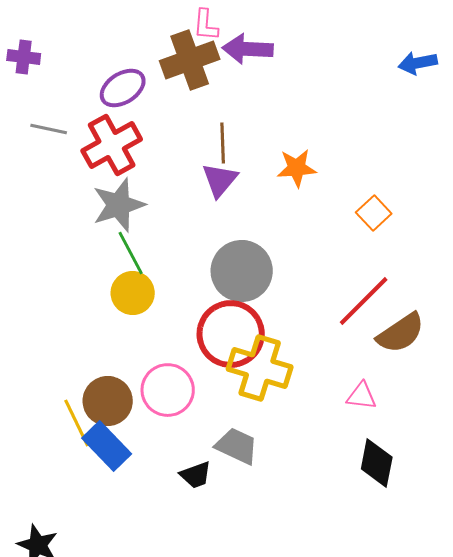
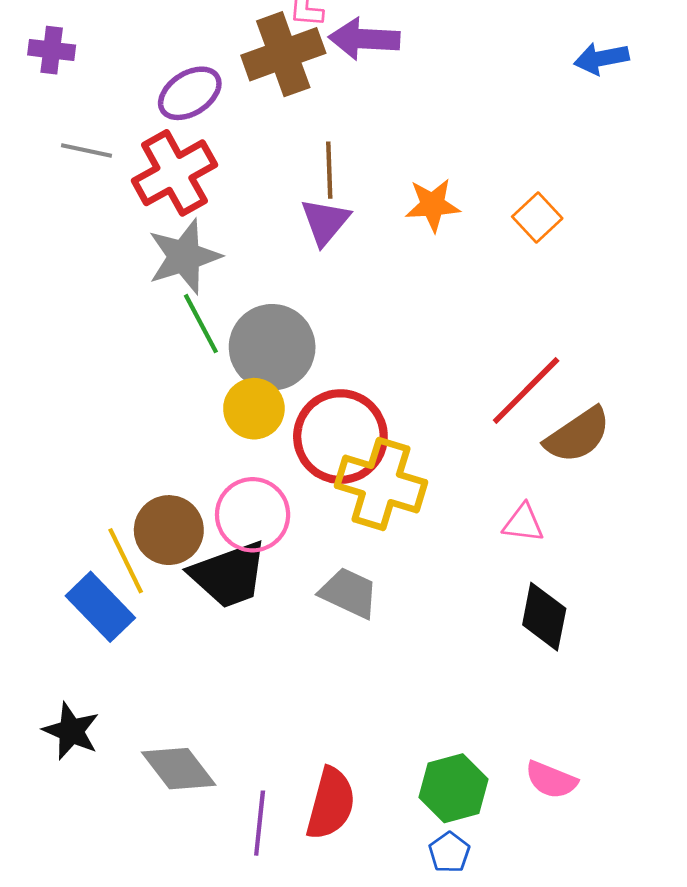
orange square: (374, 213) -> (537, 218), moved
gray circle: (242, 271) -> (272, 347), moved
yellow circle: (133, 293) -> (254, 409), moved
blue rectangle: (107, 446) -> (100, 607), moved
black trapezoid: (196, 475) -> (229, 575), moved, size x1.8

